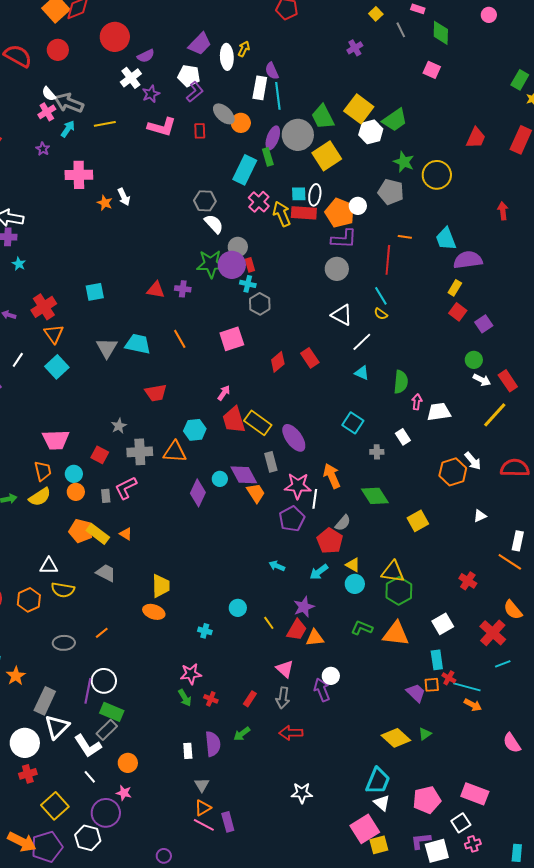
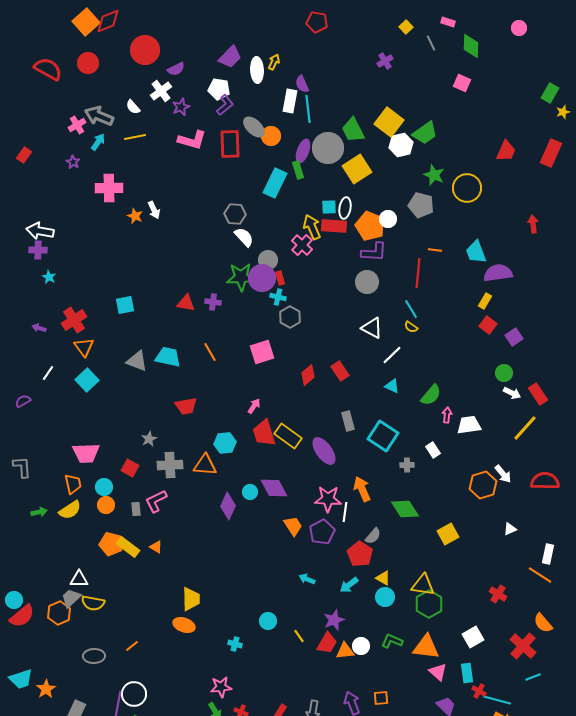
white semicircle: (49, 94) -> (133, 107), moved
red rectangle: (200, 131) -> (230, 144), size x1.8
pink cross: (259, 202) -> (302, 245), moved
gray triangle: (107, 348) -> (137, 361), turned -40
green semicircle: (401, 382) -> (431, 395), turned 35
cyan square: (353, 423) -> (383, 436), size x1.4
gray rectangle: (271, 462) -> (348, 421), moved
orange trapezoid: (256, 493) -> (293, 526), moved
gray trapezoid: (106, 573) -> (71, 598), moved, turned -70
pink triangle: (285, 669) -> (438, 672), moved
white circle: (331, 676) -> (361, 646), moved
orange square: (432, 685) -> (381, 698), moved

